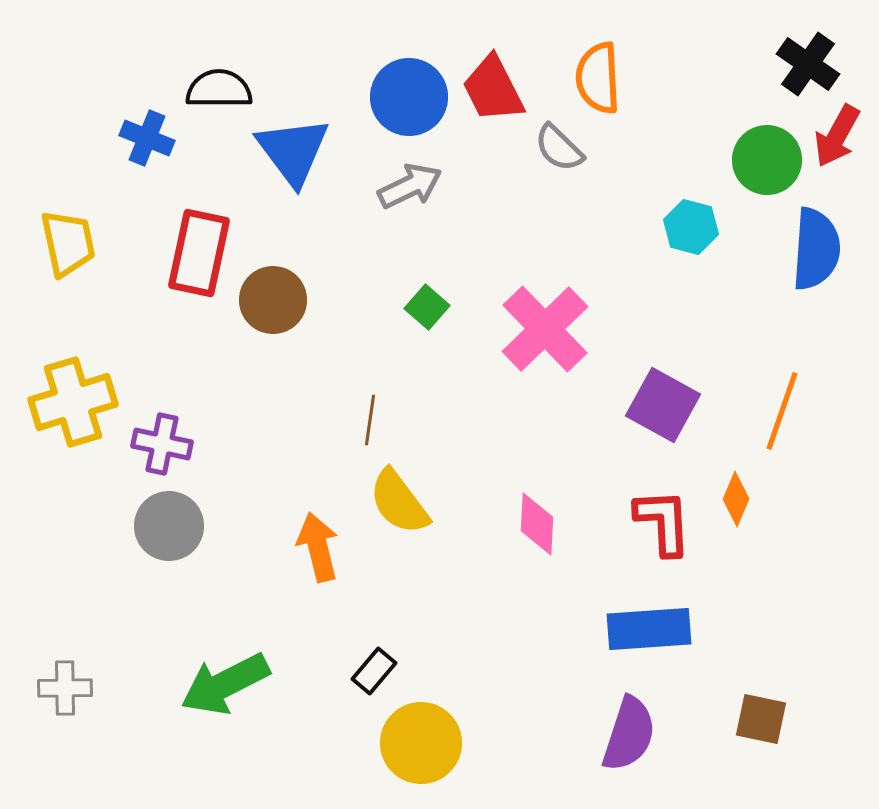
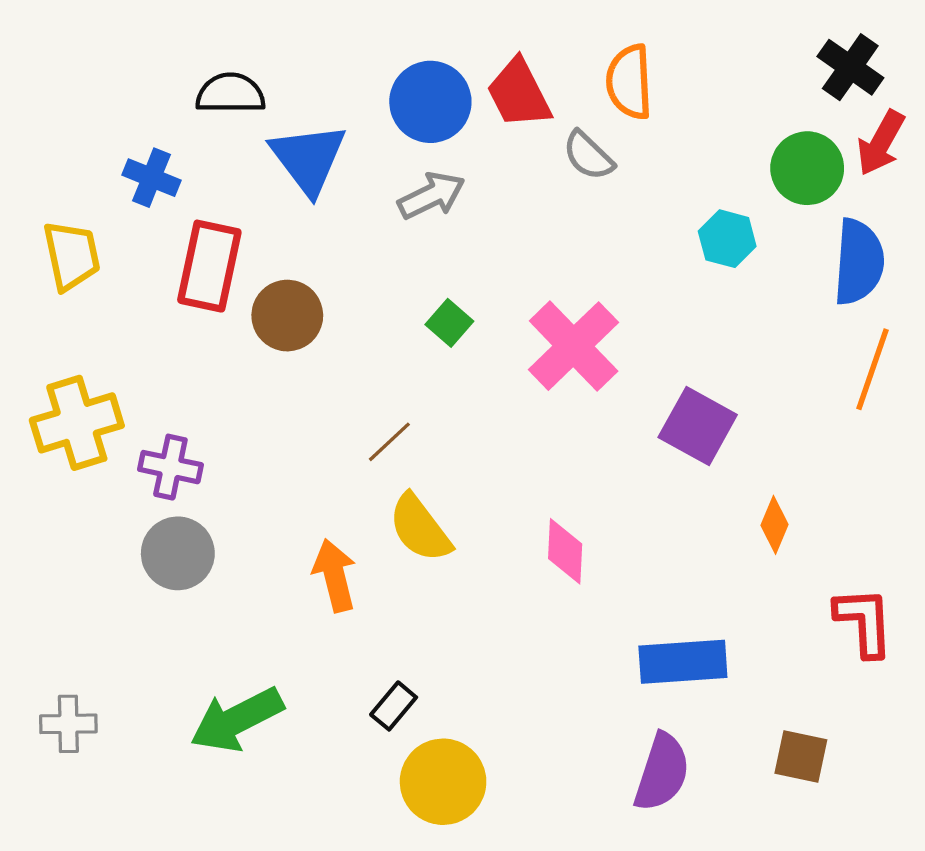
blue cross: (147, 138) -> (152, 178), moved
orange line: (782, 411) -> (872, 369), moved
brown line: (370, 420) -> (389, 442), turned 39
red L-shape: (663, 522) -> (864, 622), moved

